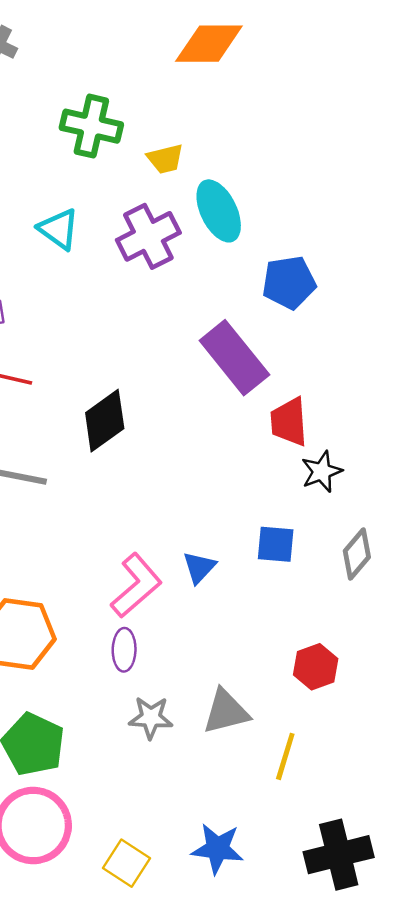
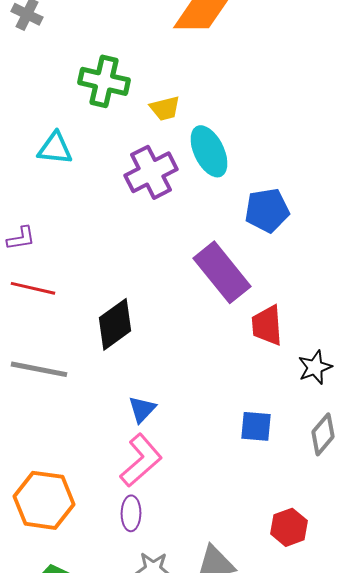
cyan triangle: (59, 229) -> (55, 148), moved, turned -30
black star: (322, 472) -> (315, 367), moved
blue triangle: (199, 567) -> (142, 409), moved

